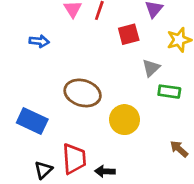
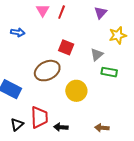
red square: (129, 34) -> (66, 47), moved, turned 35
brown ellipse: (83, 93) -> (47, 71), turned -45
brown arrow: (179, 149) -> (102, 128), moved, turned -40

